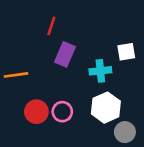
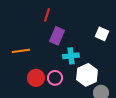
white square: (126, 52) -> (102, 34), turned 32
cyan cross: (100, 71) -> (71, 56), moved

